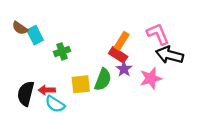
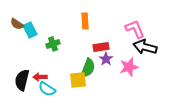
orange rectangle: (122, 41) -> (85, 21), moved, turned -35
red rectangle: (118, 55) -> (101, 47), turned -42
yellow square: (81, 84) -> (78, 80), moved

